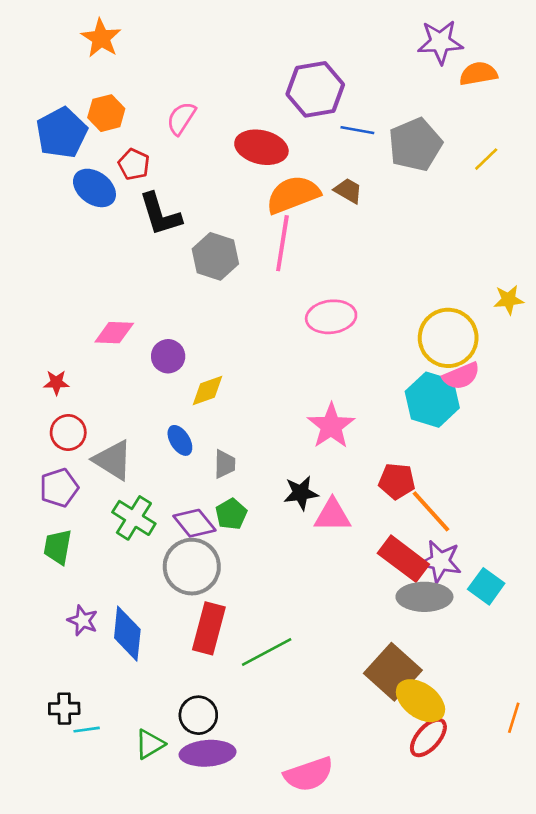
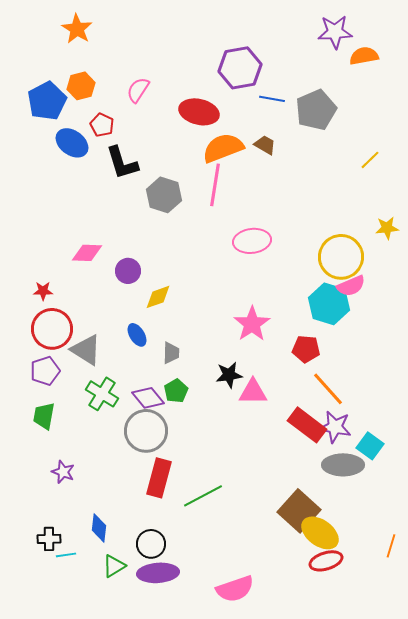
yellow line: (486, 159) -> (370, 160), moved
red circle: (68, 433) -> (52, 329), size x1.5
red pentagon: (397, 481) -> (306, 349), moved
gray ellipse: (424, 597) -> (343, 465), moved
blue diamond: (127, 634) -> (99, 528), moved, size x0.7
red ellipse: (428, 737) -> (326, 561), turned 32

